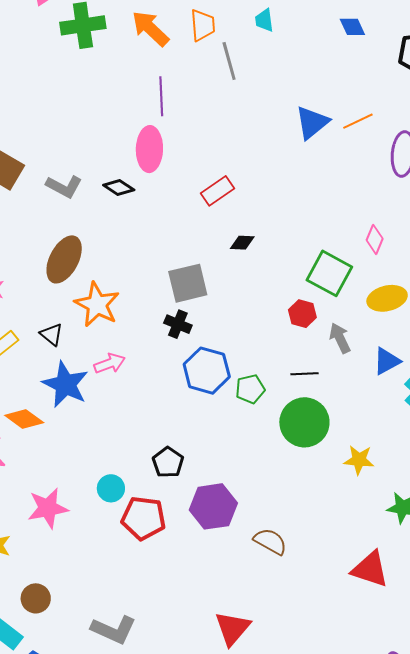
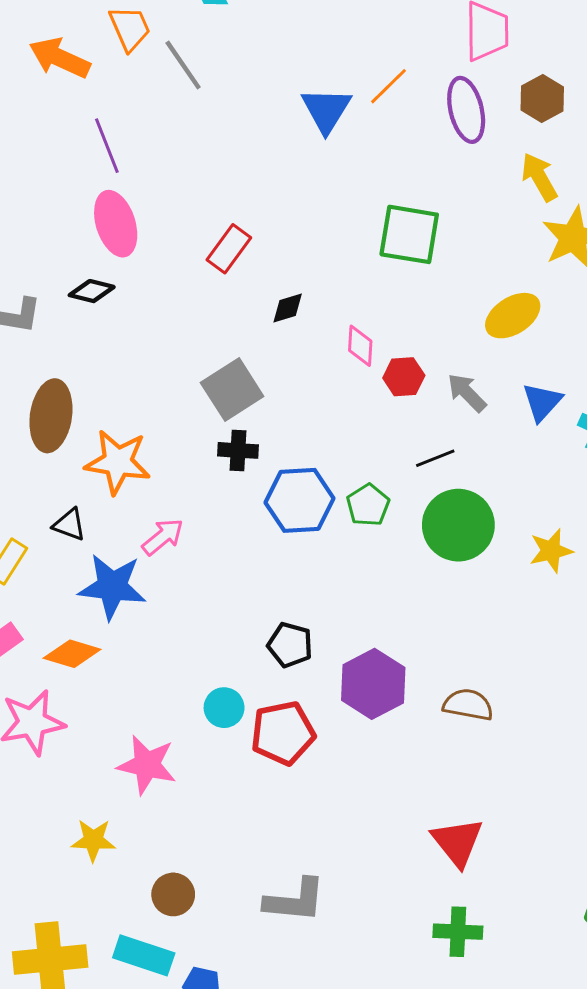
pink diamond: (375, 239) -> (360, 346), moved
green square: (329, 273) -> (409, 234), moved
pink star: (48, 508) -> (147, 765), turned -30

